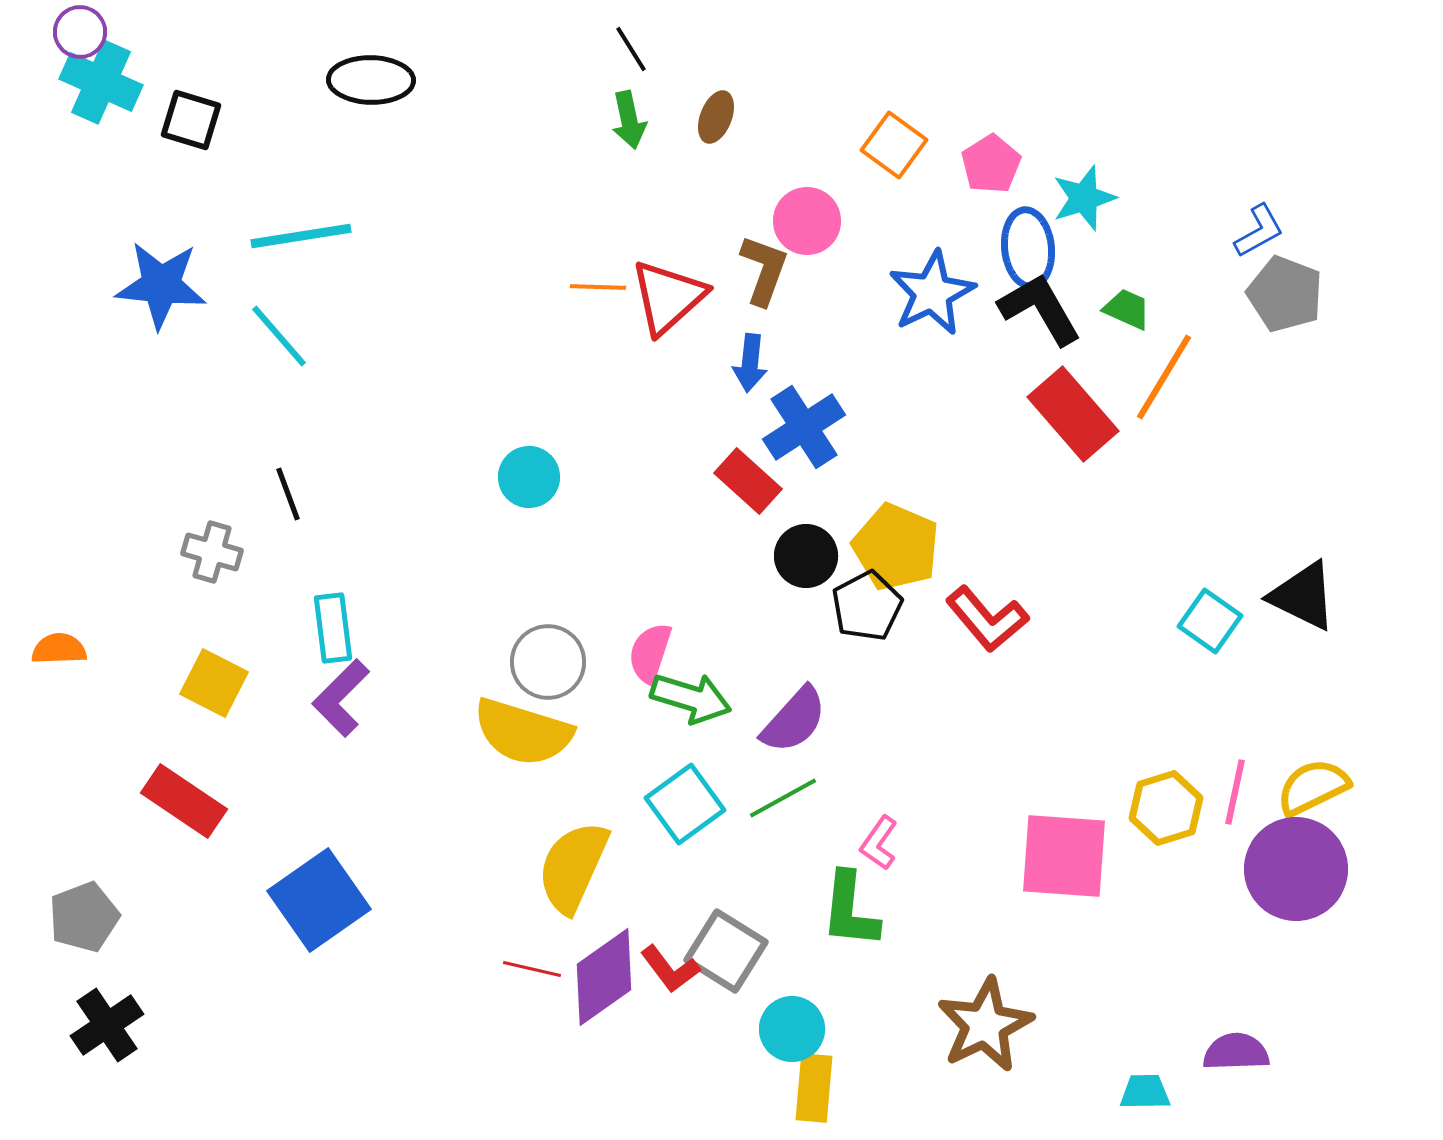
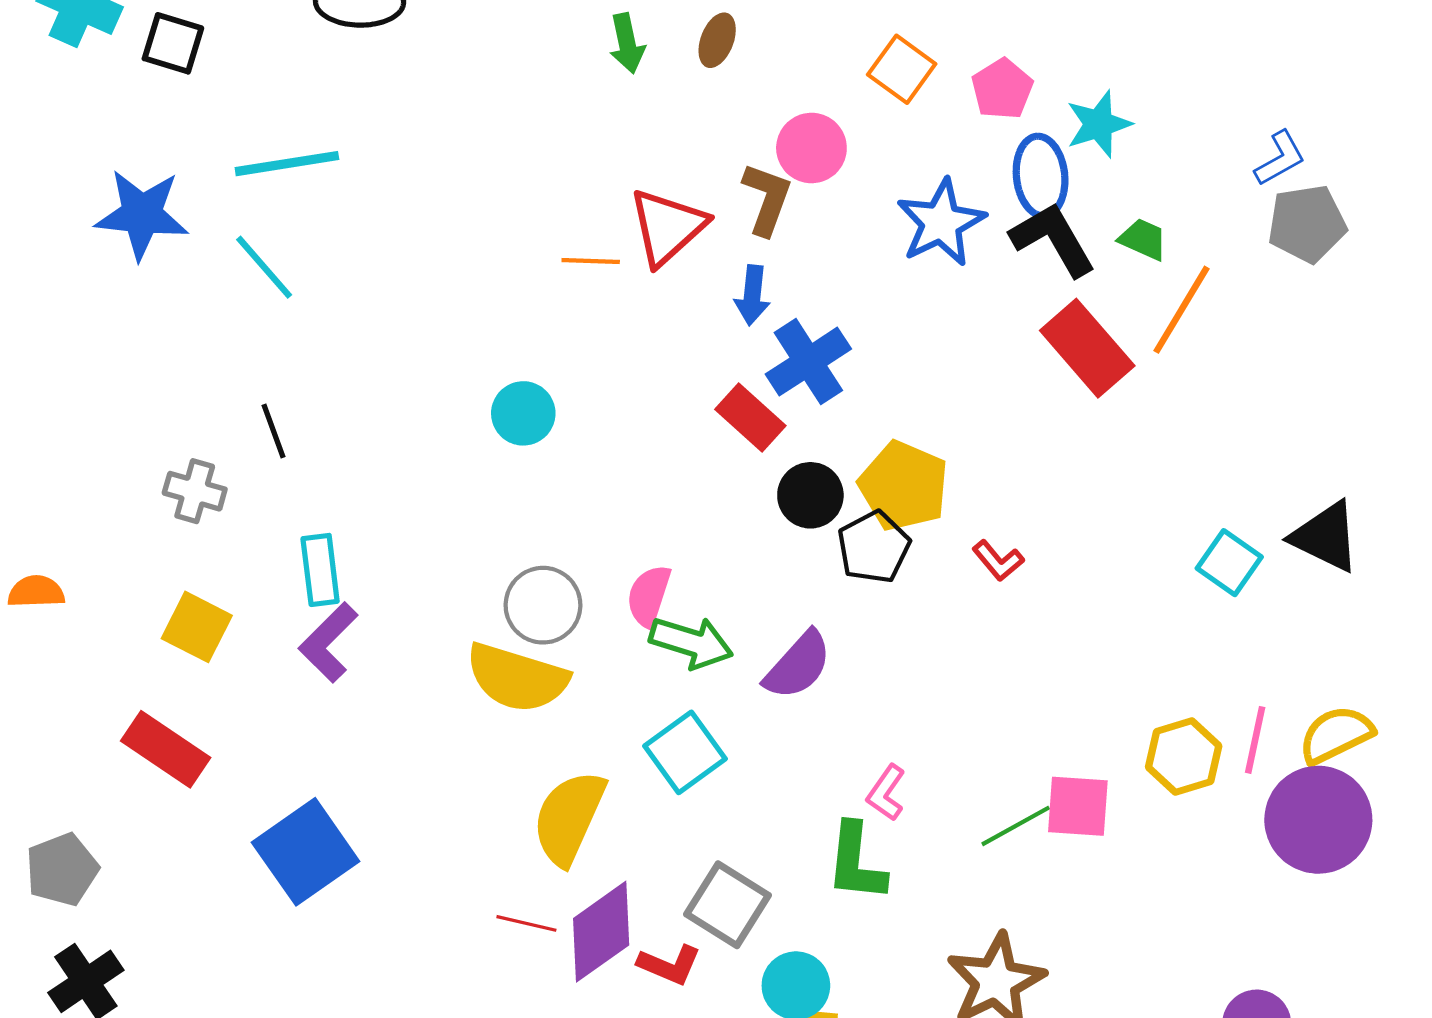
orange line: (598, 287) -> (591, 261), moved
gray pentagon: (1285, 294) -> (1307, 224), turned -30
red L-shape: (987, 619) -> (998, 561), size x0.6
green line: (783, 798) -> (1016, 826), moved
pink square: (1064, 856) -> (1078, 806), size x0.7
red L-shape: (670, 969) -> (669, 965), moved, turned -30

